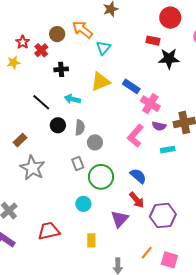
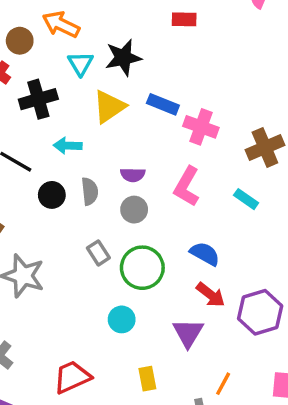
cyan triangle: (103, 48) -> (80, 64), moved
black star: (169, 59) -> (123, 58), moved
black cross: (61, 69) -> (38, 99), size x1.5
purple semicircle: (159, 126) -> (133, 175), moved
gray circle: (95, 142) -> (134, 210), moved
cyan rectangle: (168, 150) -> (246, 199), turned 56
orange line: (147, 253) -> (223, 384), moved

